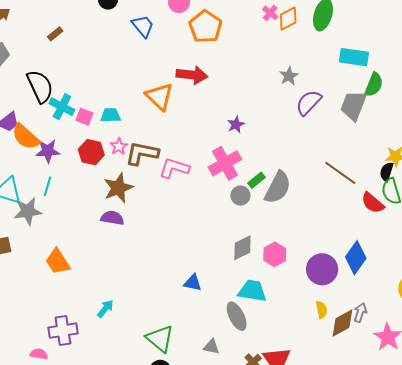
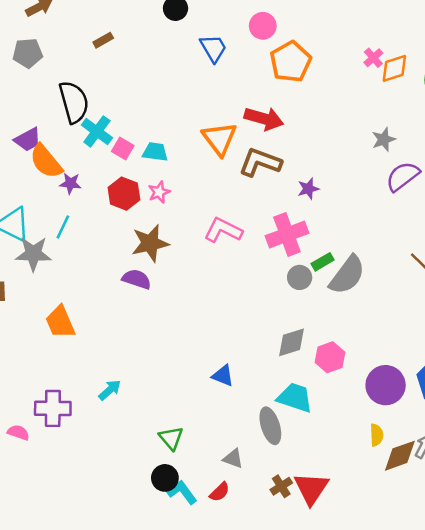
purple star: (48, 151) -> (70, 183), size x0.7
brown L-shape: (142, 153) -> (260, 162), moved
green triangle: (160, 339) -> (171, 438), size x0.7

